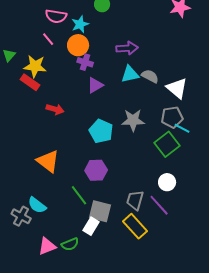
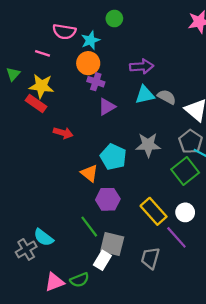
pink line: (48, 39) -> (42, 53), moved, turned -32
gray pentagon: (172, 117) -> (191, 142), turned -30
orange triangle: (48, 161) -> (89, 173), moved, size x0.7
gray trapezoid: (135, 200) -> (150, 258), moved
gray cross: (21, 216) -> (26, 249), turned 30
yellow rectangle: (135, 226) -> (154, 211), moved

